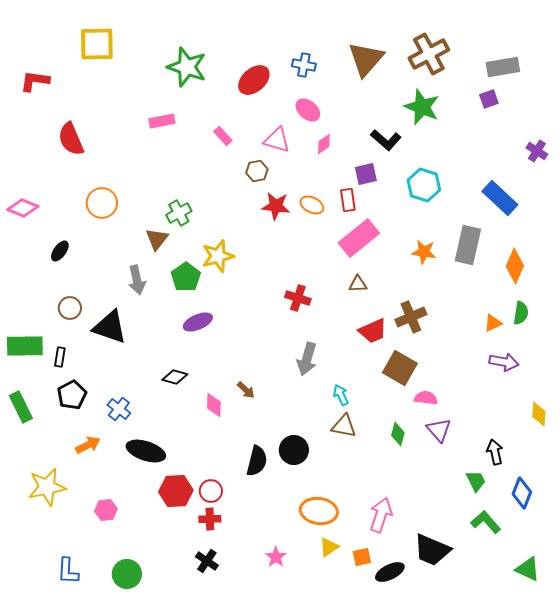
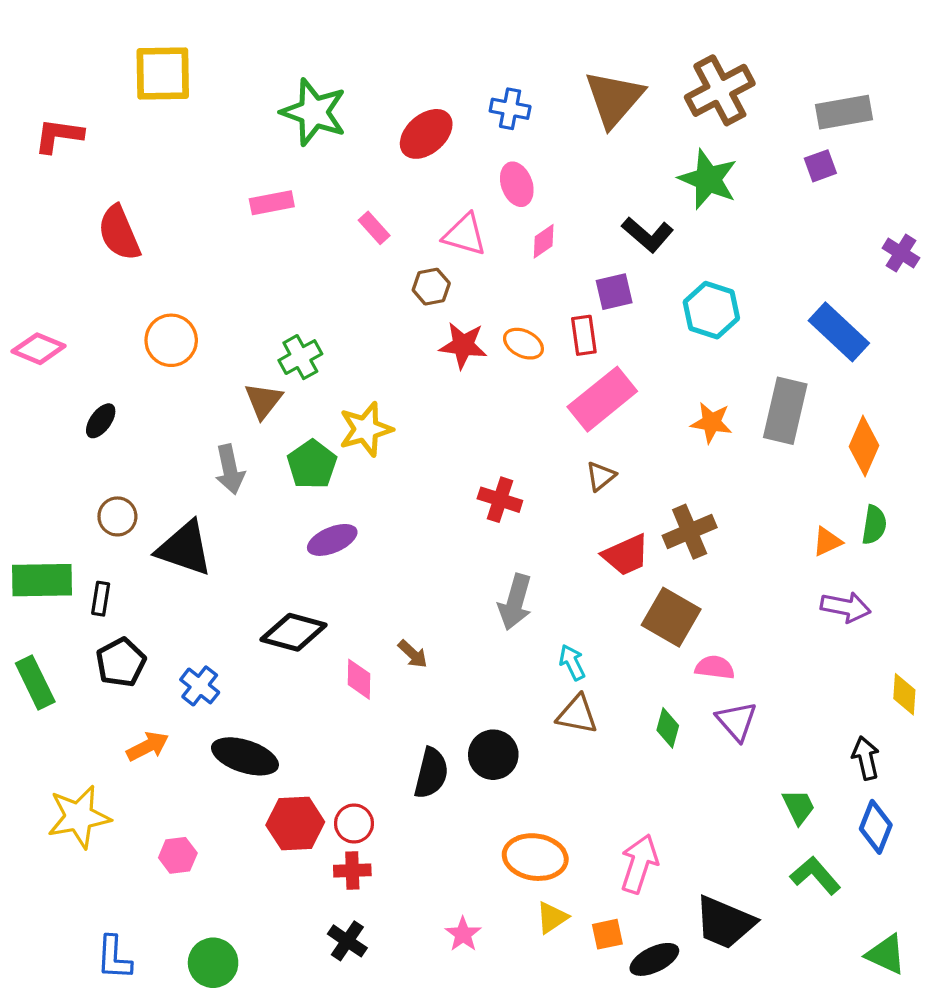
pink ellipse: (308, 110) -> (517, 184), turned 30
brown triangle: (358, 284) -> (601, 476), turned -36
black diamond: (175, 377) -> (294, 632), size x1.5
black arrow: (495, 452) -> (866, 758), moved

